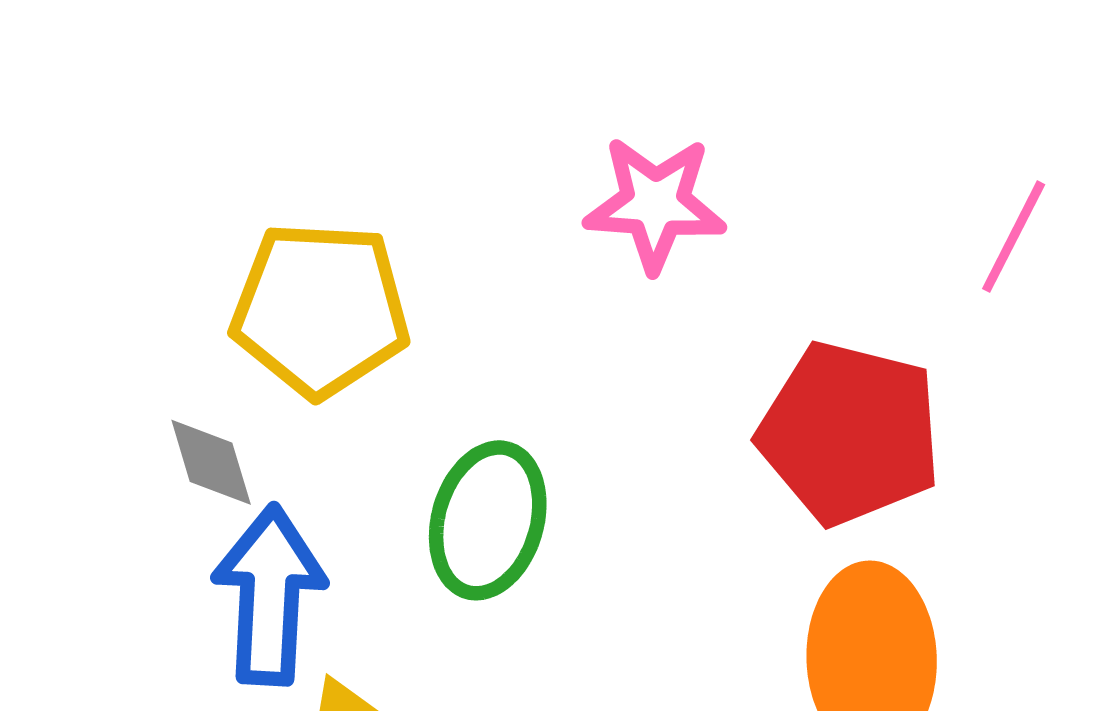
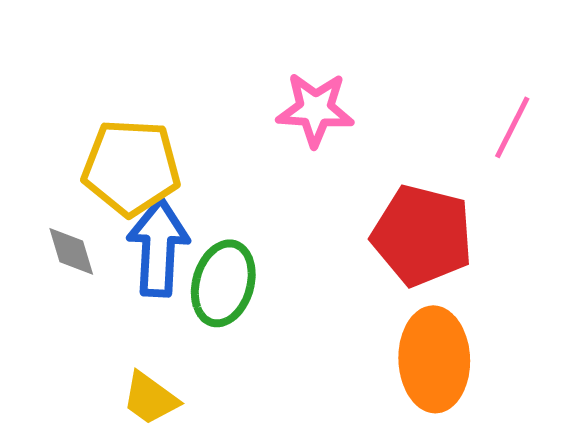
blue arrow: (269, 595) -> (158, 247), moved

